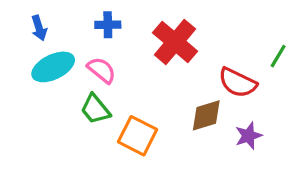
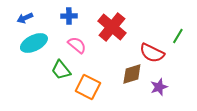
blue arrow: (39, 28) -> (25, 18), turned 84
pink semicircle: (102, 70) -> (77, 45), moved

